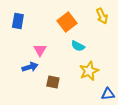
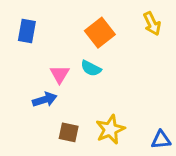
cyan semicircle: (78, 46) -> (91, 68), moved
yellow star: (89, 71) -> (110, 129), moved
brown square: (53, 82) -> (69, 132), moved

